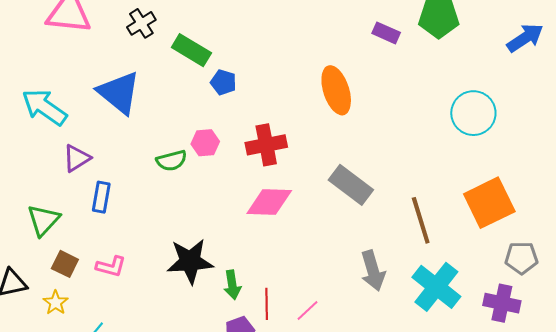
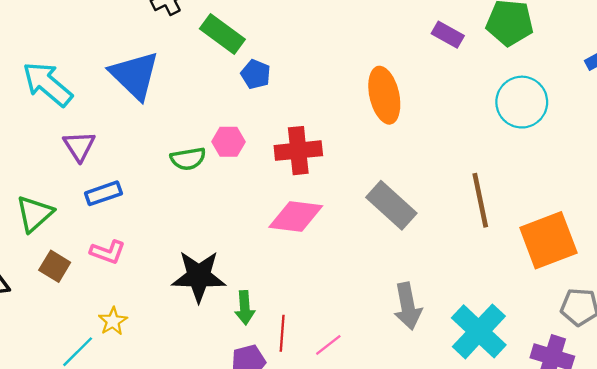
cyan circle: (473, 113) -> (522, 102), moved
purple triangle: (77, 158) -> (79, 146), turned -36
blue rectangle: (101, 197) -> (103, 193), turned 56
brown line: (421, 220) -> (480, 200), moved
pink L-shape: (111, 267) -> (108, 252), moved
yellow star: (56, 303) -> (113, 321), moved

